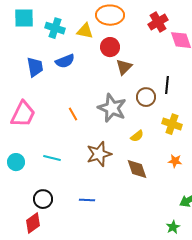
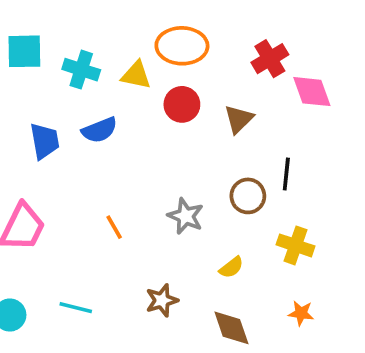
brown triangle: (124, 67) -> (239, 119), moved
gray star: (112, 108) -> (186, 216), size x0.7
brown star: (99, 154) -> (162, 300), size x0.7

